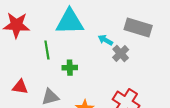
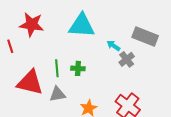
green line: (47, 50) -> (57, 68), moved
red triangle: (20, 87) -> (30, 83), size x1.8

